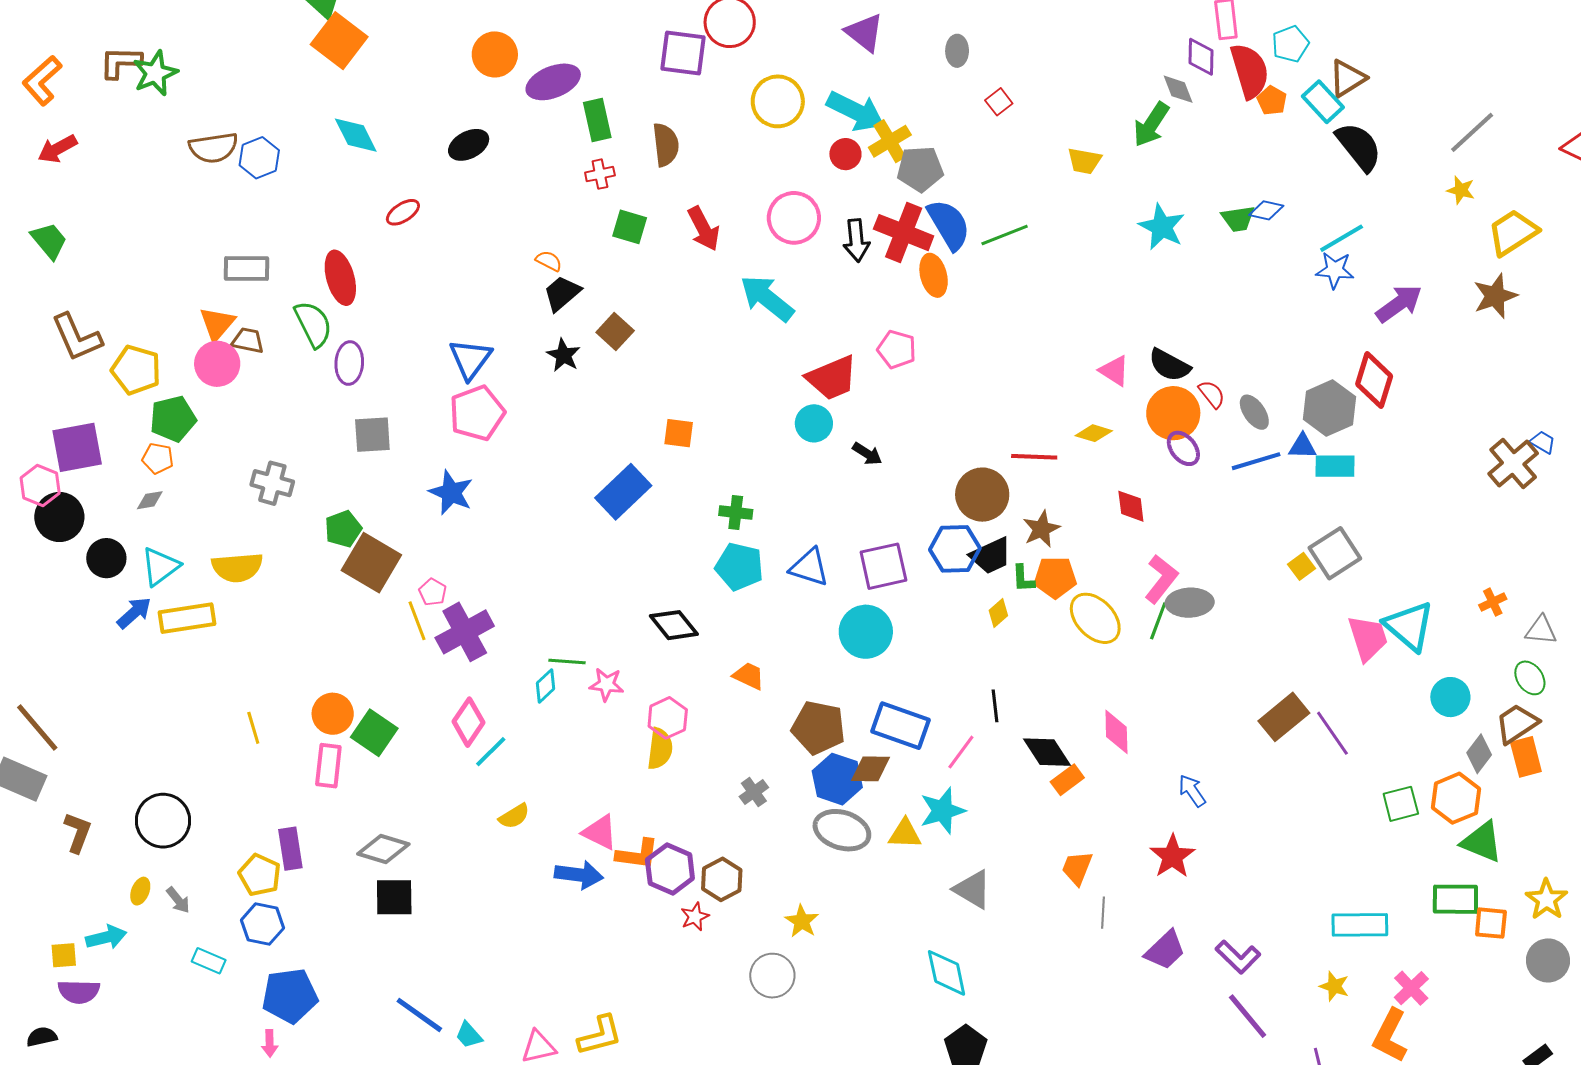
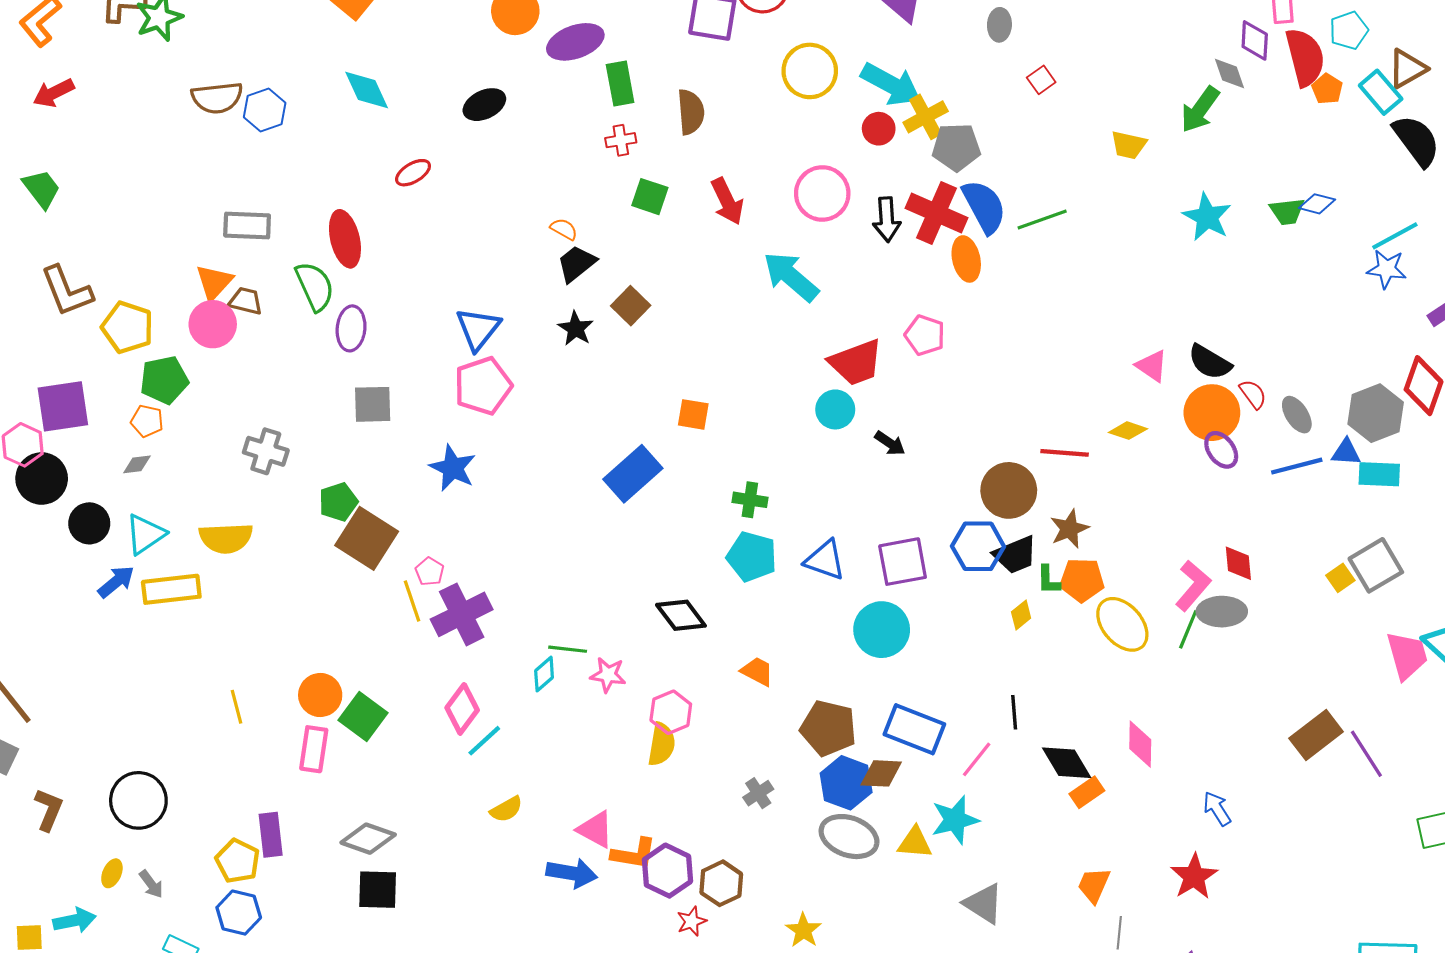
red diamond: (1131, 506) -> (1238, 563), moved

